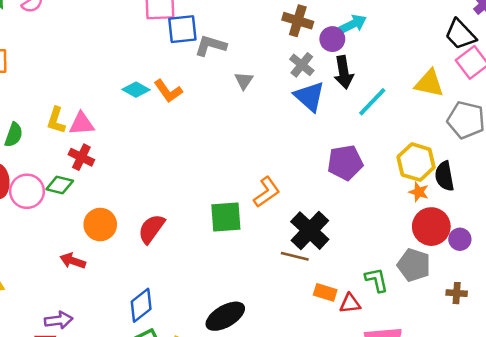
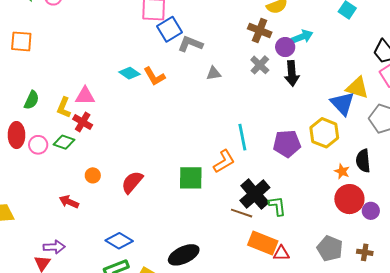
blue square: (182, 29) -> (169, 29), turned -30
gray triangle: (244, 81) -> (214, 73), turned 42
blue triangle: (309, 96) -> (342, 103), moved
cyan line: (372, 102) -> (242, 137), moved, turned -60
yellow L-shape: (56, 120) -> (64, 108), moved
yellow hexagon: (416, 162) -> (324, 133), moved
pink circle: (27, 191) -> (38, 145), size x0.7
orange circle: (100, 225) -> (93, 175), size x0.6
gray pentagon: (414, 265) -> (330, 248), moved
green L-shape: (377, 280) -> (277, 206), moved
orange rectangle: (325, 292) -> (263, 243), size x1.6
blue diamond: (141, 305) -> (119, 241), turned 64

